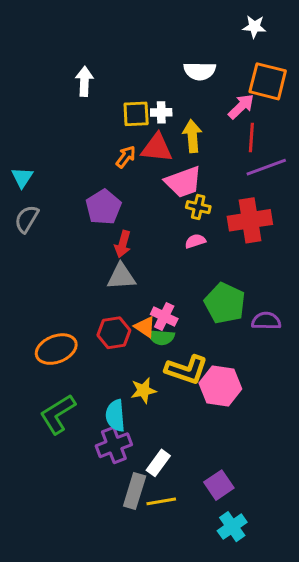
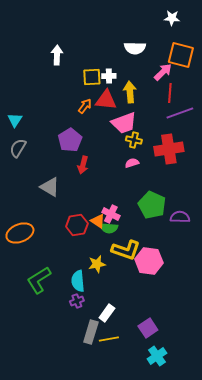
gray triangle: (121, 277) -> (50, 187), moved, turned 35
orange ellipse: (56, 349) -> (20, 233), moved
purple cross: (114, 445) -> (77, 301), size x0.6

